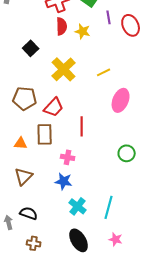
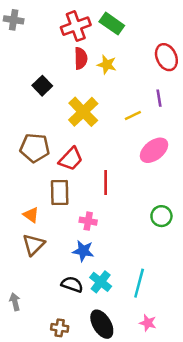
purple line: (109, 17) -> (159, 98), moved
pink ellipse: (121, 100) -> (154, 150), turned 30
orange triangle: (21, 143) -> (31, 215), moved, turned 32
black semicircle: (29, 213) -> (72, 284), moved
brown cross: (34, 243) -> (60, 328), moved

